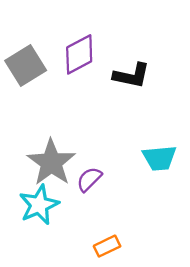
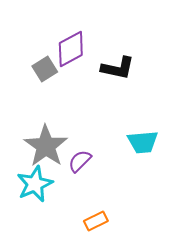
gray square: (26, 66) -> (45, 69), moved, size x0.7

